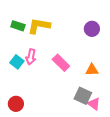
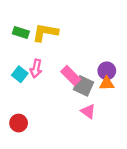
purple circle: (92, 29) -> (107, 71), moved
gray square: (83, 96) -> (84, 86), moved
pink triangle: (94, 104) -> (88, 111), moved

